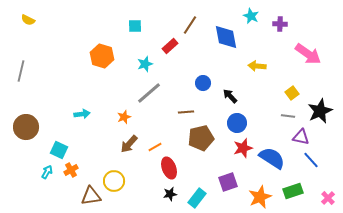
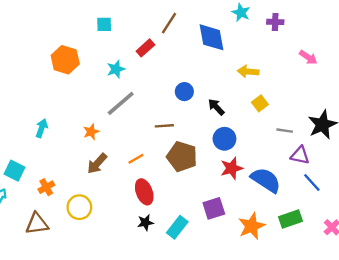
pink arrow: (308, 54) -> (308, 57), size x0.6
yellow square: (292, 93) -> (260, 103), moved
cyan arrow: (82, 114) -> (42, 128), turned -63
brown pentagon: (201, 138) -> (182, 156), turned 30
orange line: (155, 147) -> (136, 159), moved
orange cross: (71, 170) -> (46, 187), moved
brown triangle: (91, 196) -> (37, 224), moved

